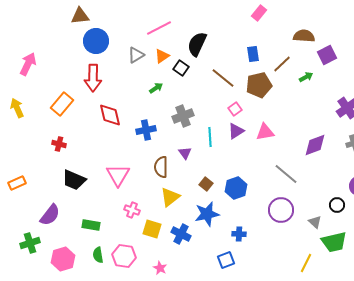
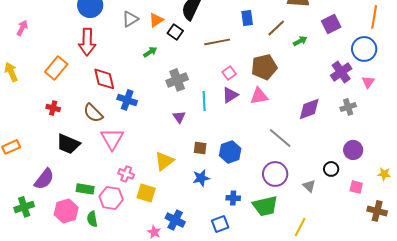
purple square: (327, 55) -> (331, 24), moved
pink arrow: (28, 64) -> (22, 28), size x0.7
brown line: (223, 78) -> (217, 42), turned -50
brown pentagon: (259, 85) -> (264, 67), moved
blue cross: (146, 130) -> (127, 100), moved, turned 30
brown semicircle: (161, 167) -> (93, 113), moved, turned -45
brown square: (206, 184) -> (200, 148), turned -32
blue star: (207, 214) -> (201, 178), size x0.7
blue cross: (181, 234) -> (175, 220), moved
green trapezoid: (334, 242) -> (265, 206), moved
pink hexagon: (124, 256) -> (111, 198), moved
pink hexagon: (63, 259) -> (66, 211), moved

